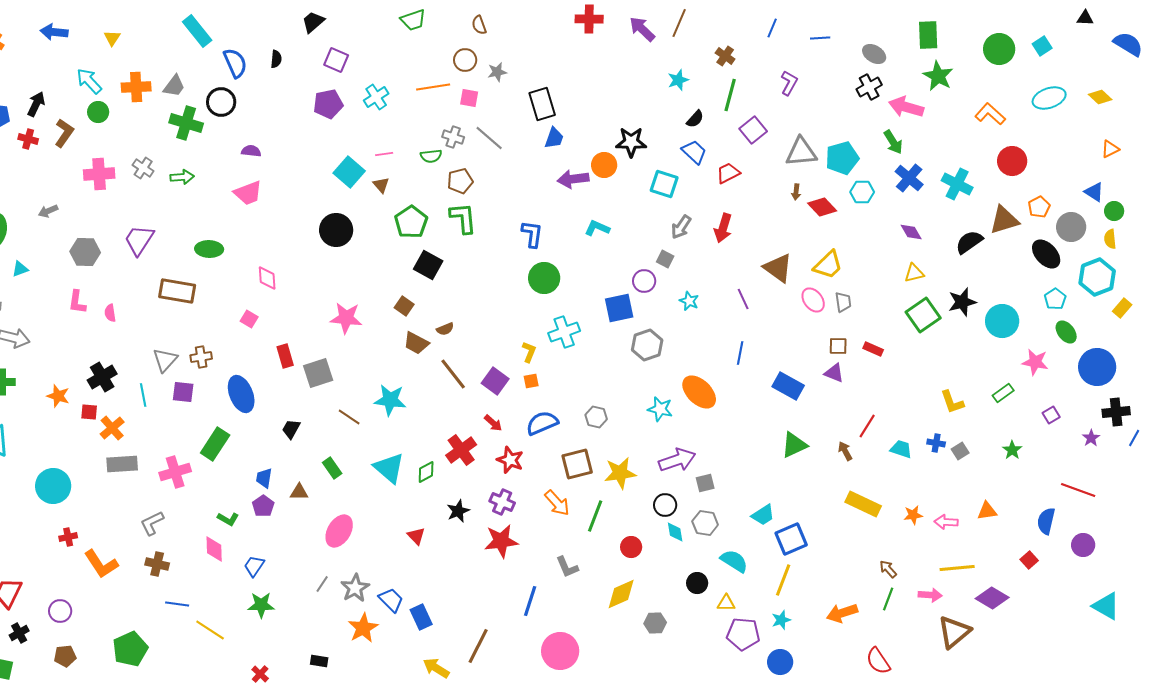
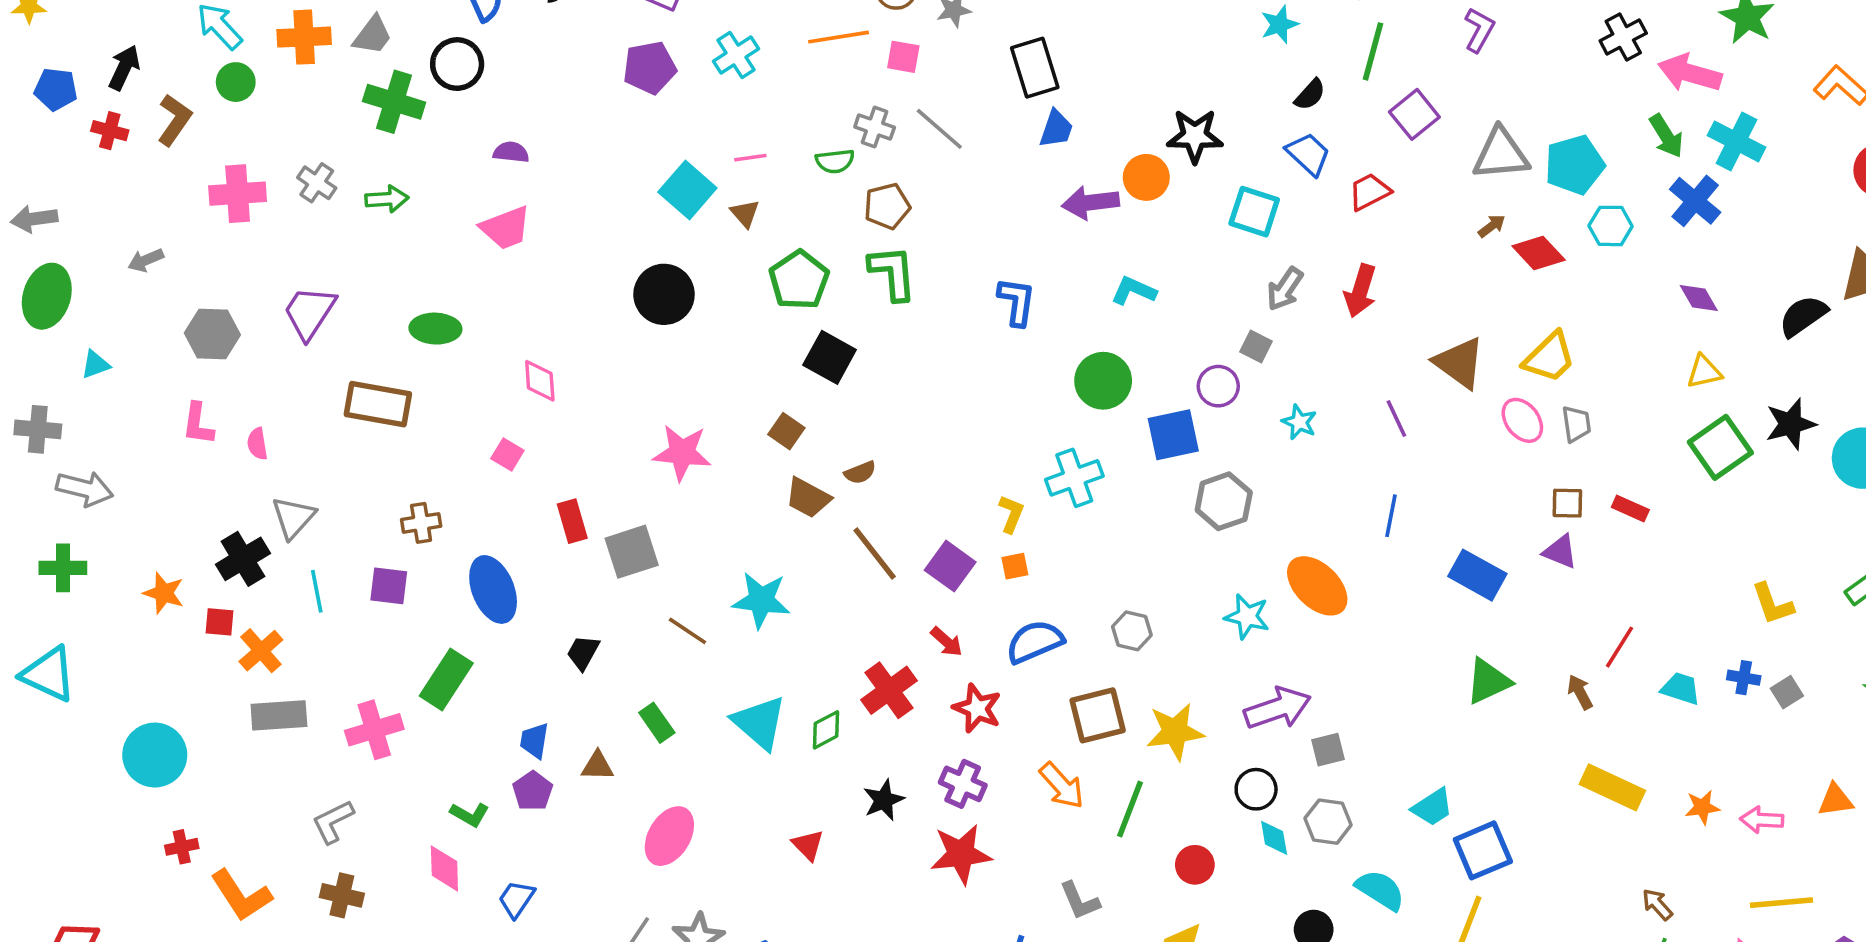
cyan cross: (957, 184) -> (1737, 141), moved
brown arrow: (796, 192) -> (1492, 226), turned -133
green circle: (544, 278) -> (1103, 381), moved
gray triangle: (165, 360) -> (293, 517), moved

